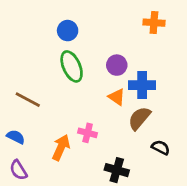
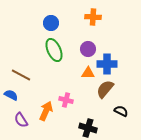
orange cross: (154, 23) -> (93, 17), moved
orange triangle: (117, 97) -> (88, 73), turned -32
blue semicircle: (16, 137) -> (11, 95), moved
purple semicircle: (18, 170) -> (21, 120), moved

